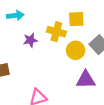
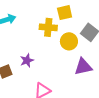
purple star: (30, 40) -> (27, 60), moved

